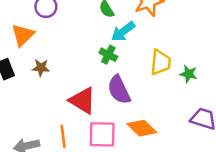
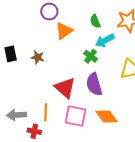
orange triangle: (23, 35) -> (64, 31), moved

